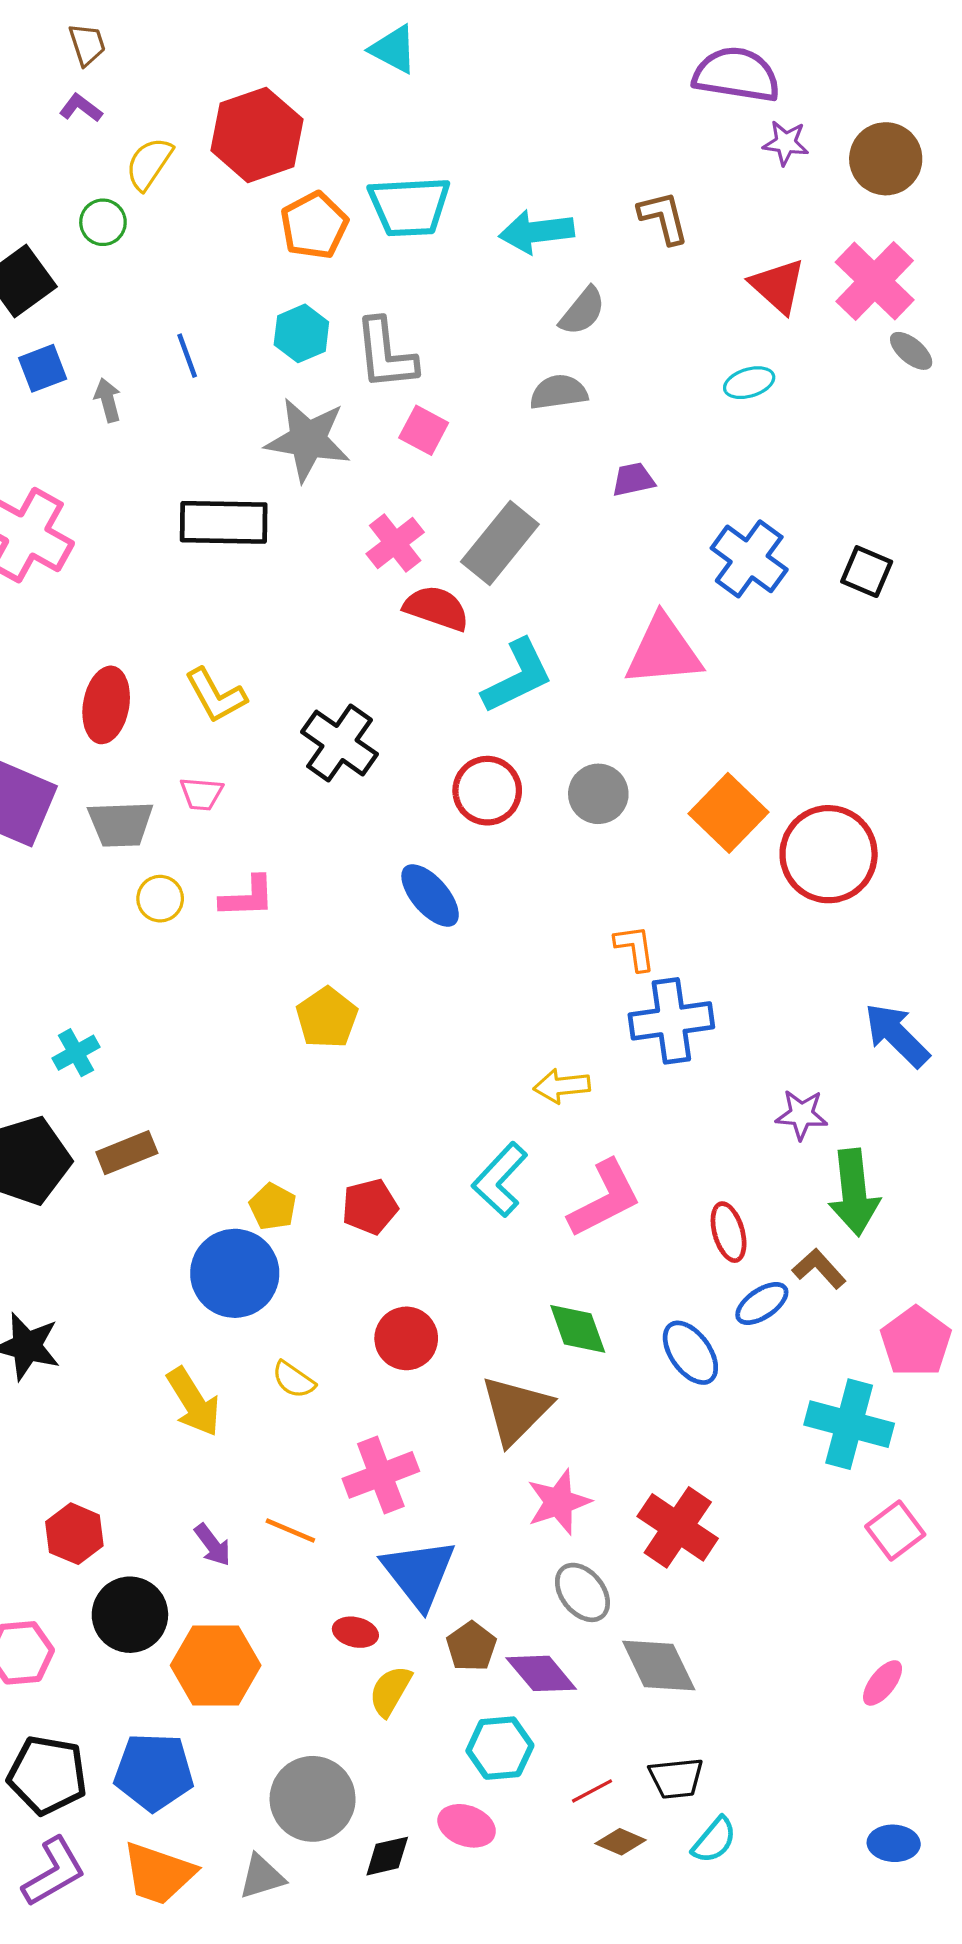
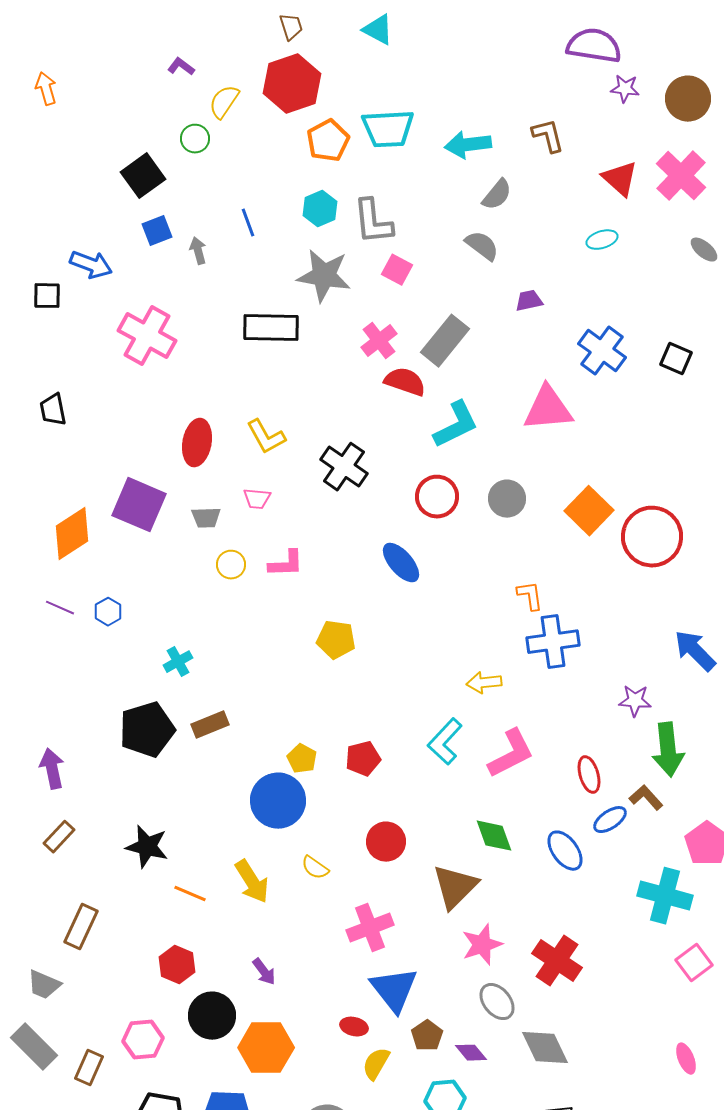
brown trapezoid: (87, 44) -> (291, 27), moved
gray ellipse: (911, 351) -> (704, 250), moved
gray semicircle: (559, 392) -> (482, 246), turned 45
gray trapezoid: (120, 824) -> (206, 518), size x0.7
yellow pentagon: (327, 1018) -> (336, 640), turned -30
orange line: (290, 1531) -> (190, 894), moved
purple diamond: (541, 1673) -> (471, 1053), size x0.7
pink ellipse: (883, 1683) -> (686, 1059), turned -60

